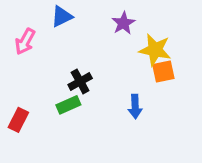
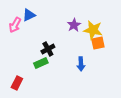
blue triangle: (62, 16) -> (29, 15), moved
purple star: (123, 23) -> (74, 25), moved
red rectangle: (18, 120) -> (17, 83), moved

